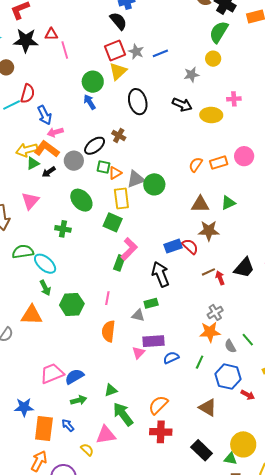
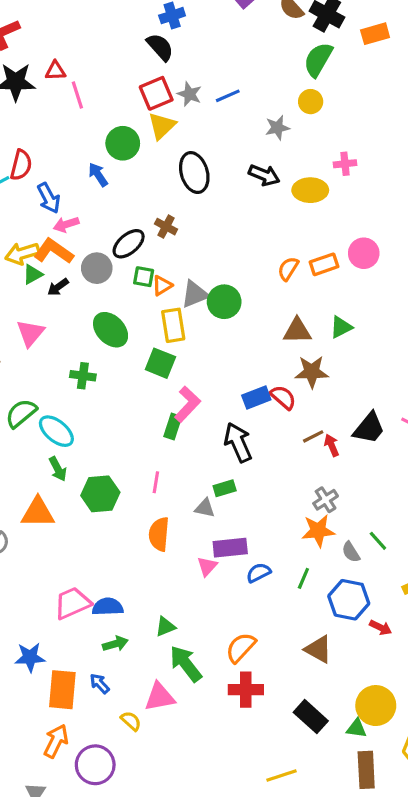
blue arrow: (90, 102) -> (98, 175), moved
green semicircle: (23, 252) -> (21, 413), turned -30
blue semicircle: (74, 376) -> (108, 607), turned 30

